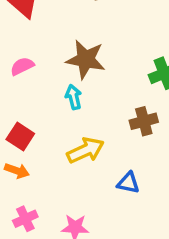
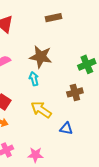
yellow arrow: (85, 150) -> (41, 110), turned -120

